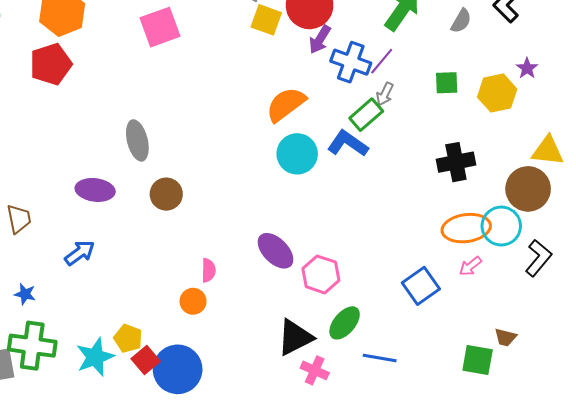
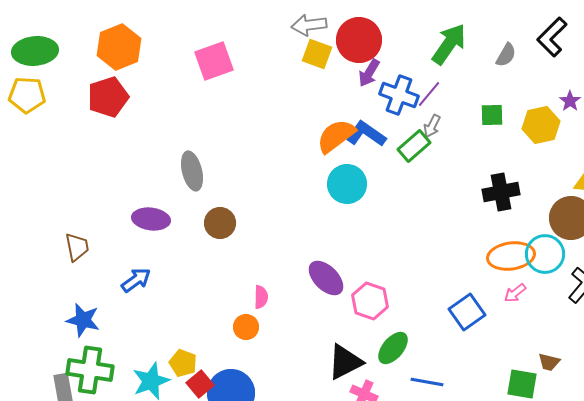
blue L-shape: (348, 144) -> (366, 134), moved
blue star: (25, 294) -> (83, 320), size x1.6

